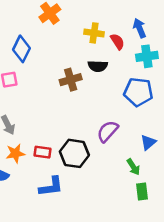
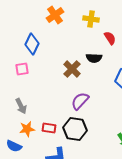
yellow cross: (94, 33) -> (91, 19), moved
brown cross: (71, 80) -> (72, 69), turned -30
purple semicircle: (108, 131) -> (80, 101), moved

